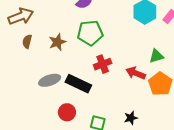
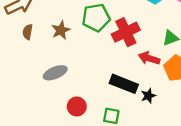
red cross: (103, 64) -> (126, 32), moved, size x1.4
black rectangle: (78, 84) -> (124, 84), moved
black star: (131, 118) -> (148, 96), moved

